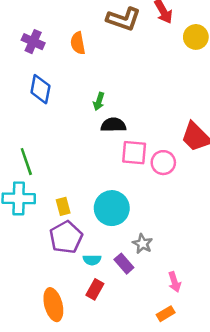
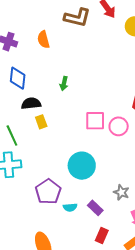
black semicircle: (113, 125) -> (31, 103), moved
yellow rectangle: (63, 206) -> (41, 122), moved
gray star: (143, 244) -> (121, 192), moved
red rectangle: (95, 289) -> (102, 236), moved

